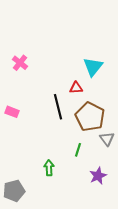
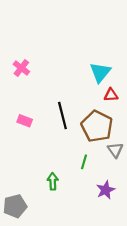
red triangle: (76, 88) -> (111, 95), moved
pink rectangle: (12, 112) -> (25, 121), moved

